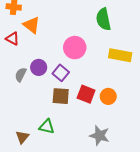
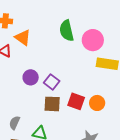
green semicircle: (103, 19) -> (67, 31), moved
pink circle: (75, 48) -> (93, 40), moved
gray semicircle: (21, 75) -> (15, 123), moved

